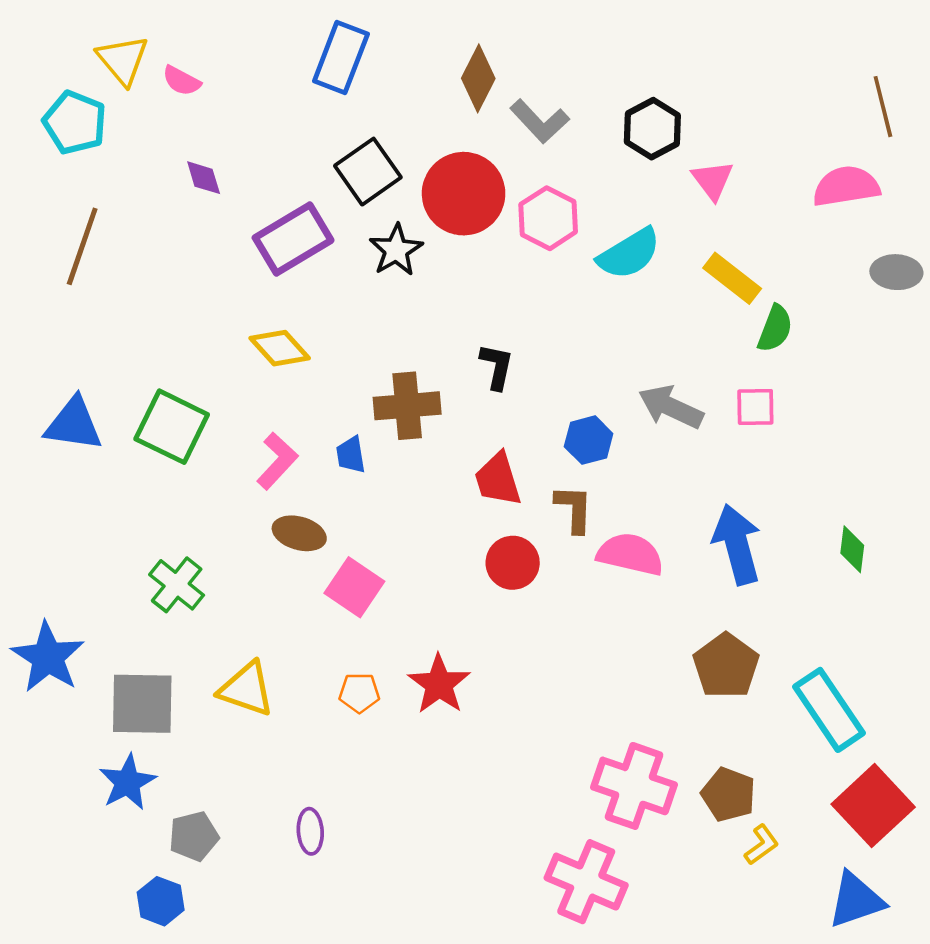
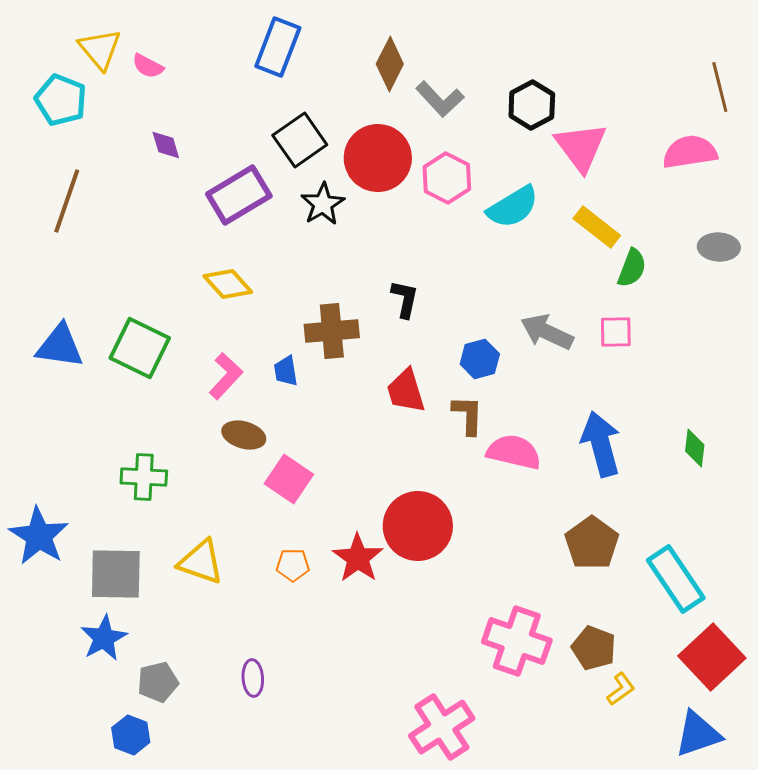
pink triangle: (712, 180) -> (581, 147), size x1.5
gray ellipse: (896, 272) -> (719, 247), moved
red circle: (513, 563) -> (418, 526), moved, size x1.6
green cross: (177, 585) -> (144, 477), turned -36
pink cross: (586, 882) -> (442, 727), moved, turned 34

